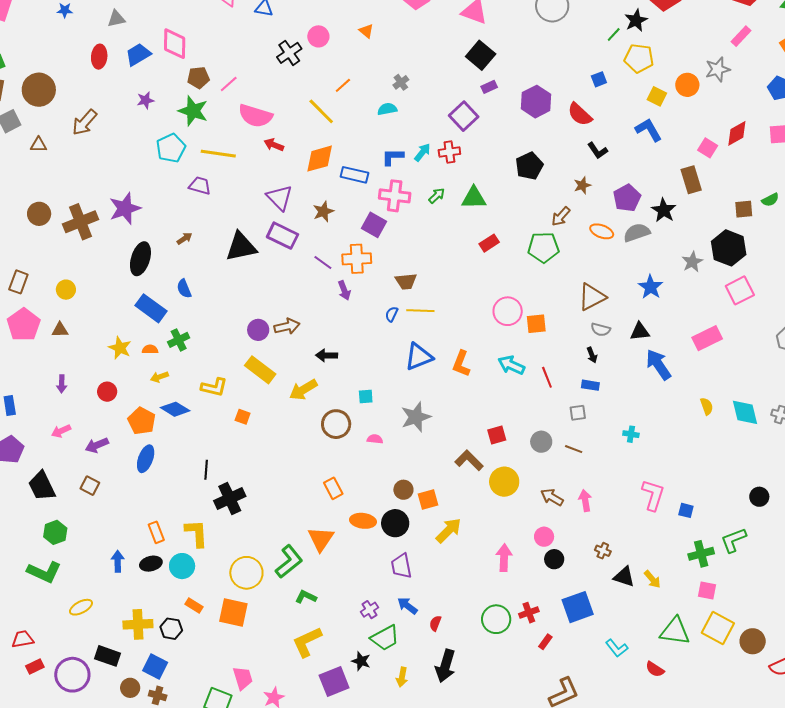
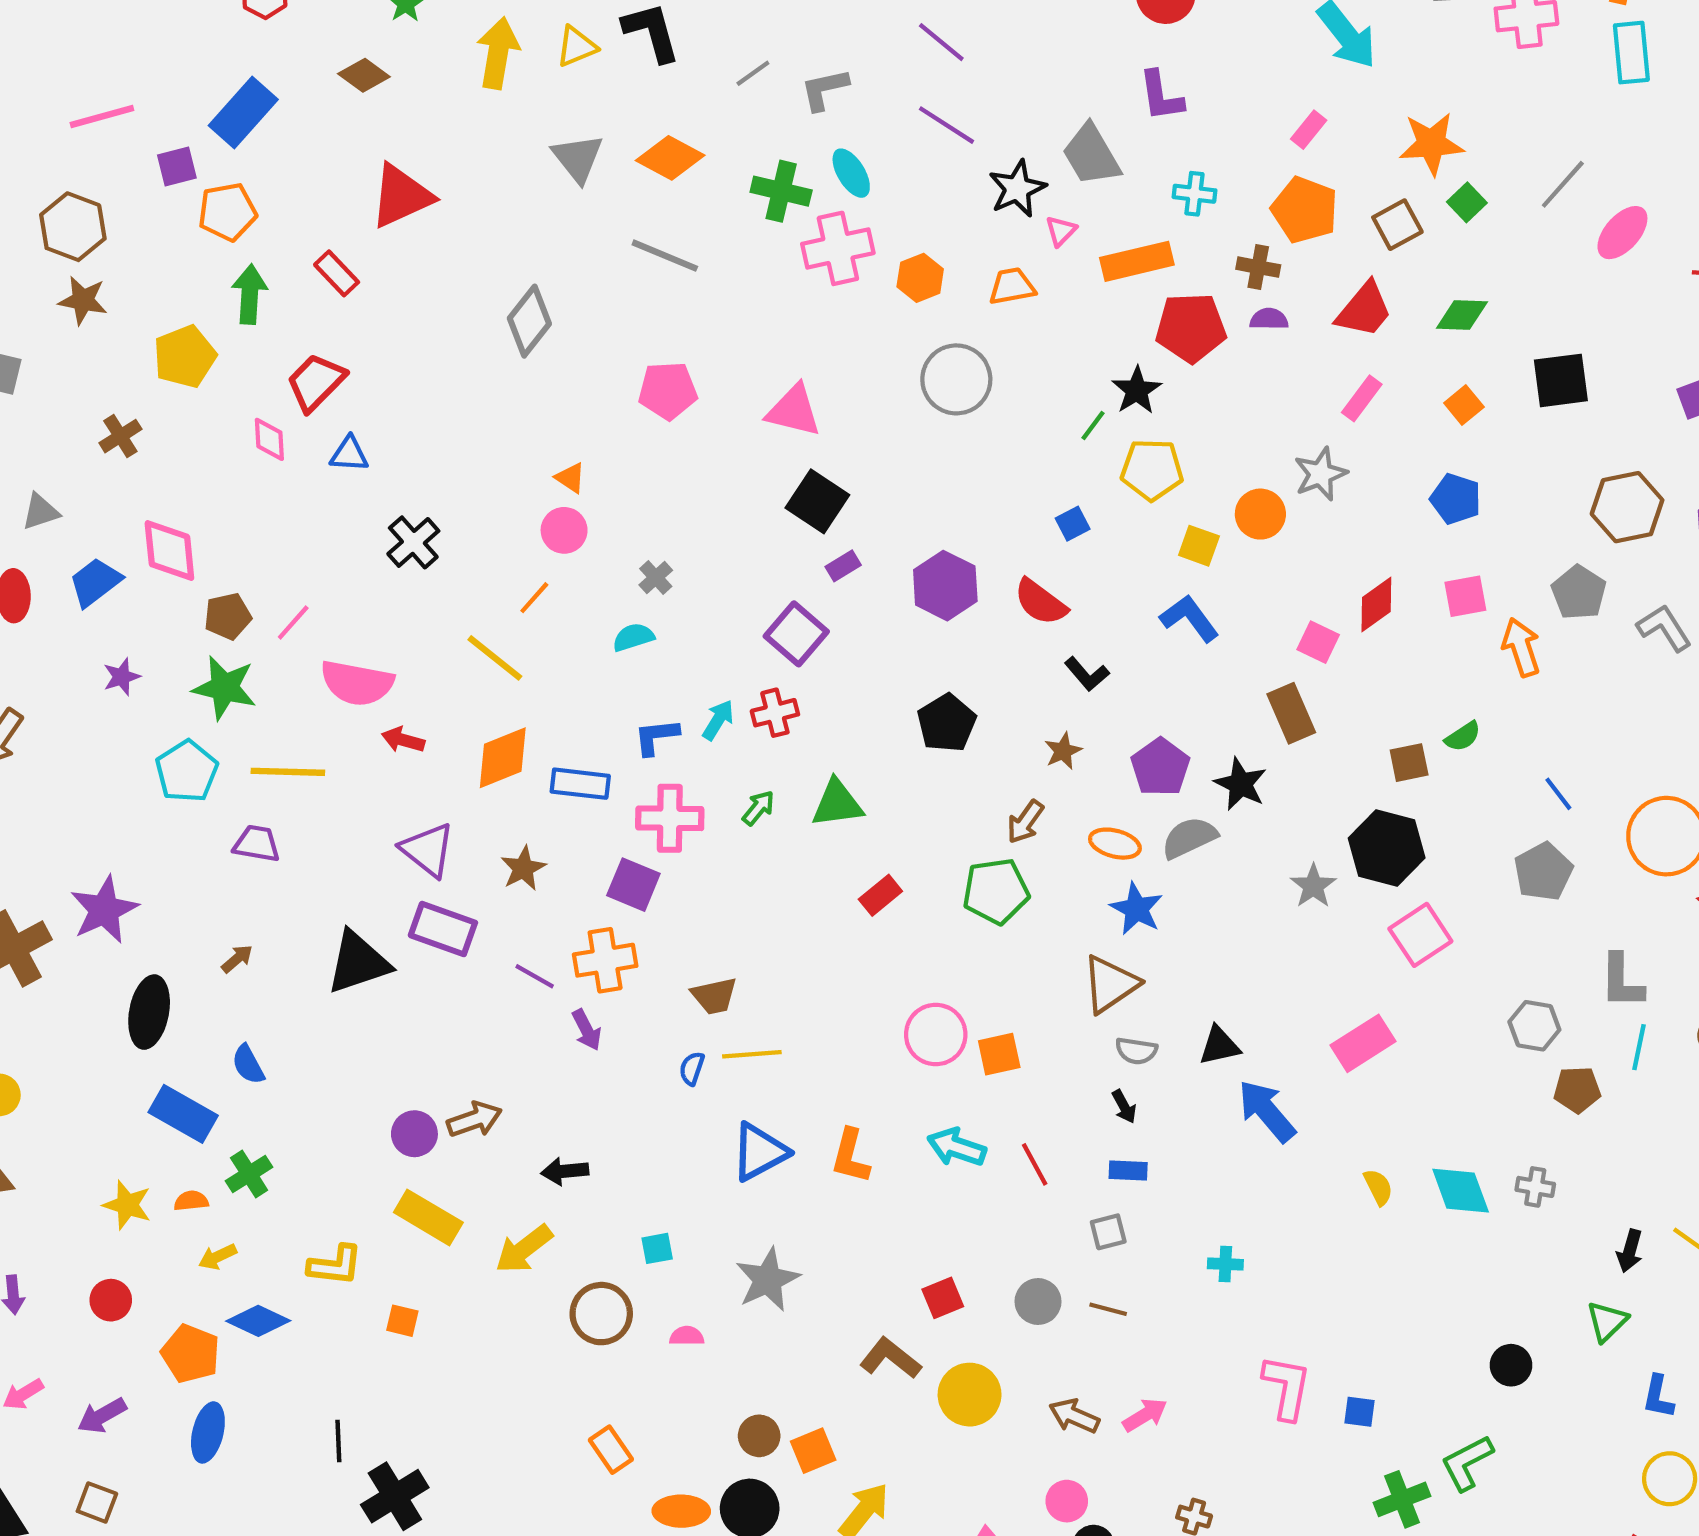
pink circle: (318, 36) -> (564, 530), moved
blue star: (651, 287) -> (1136, 909), moved
pink arrow: (585, 501) -> (1145, 1415), turned 75

